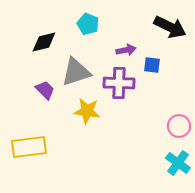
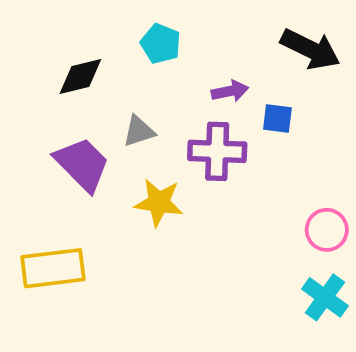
gray triangle: (76, 72) -> (139, 131), size x0.6
purple trapezoid: (45, 90) -> (82, 164), size x1.6

